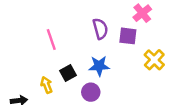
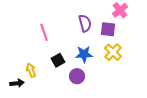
yellow cross: (154, 60) -> (113, 52), moved
yellow arrow: (46, 85) -> (31, 70), moved

